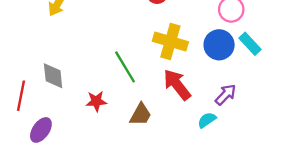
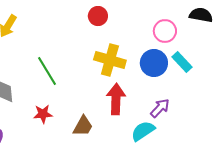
green line: (125, 67) -> (47, 71), moved
red arrow: (177, 85) -> (116, 99), turned 40
cyan semicircle: (207, 120) -> (143, 131), size x1.4

